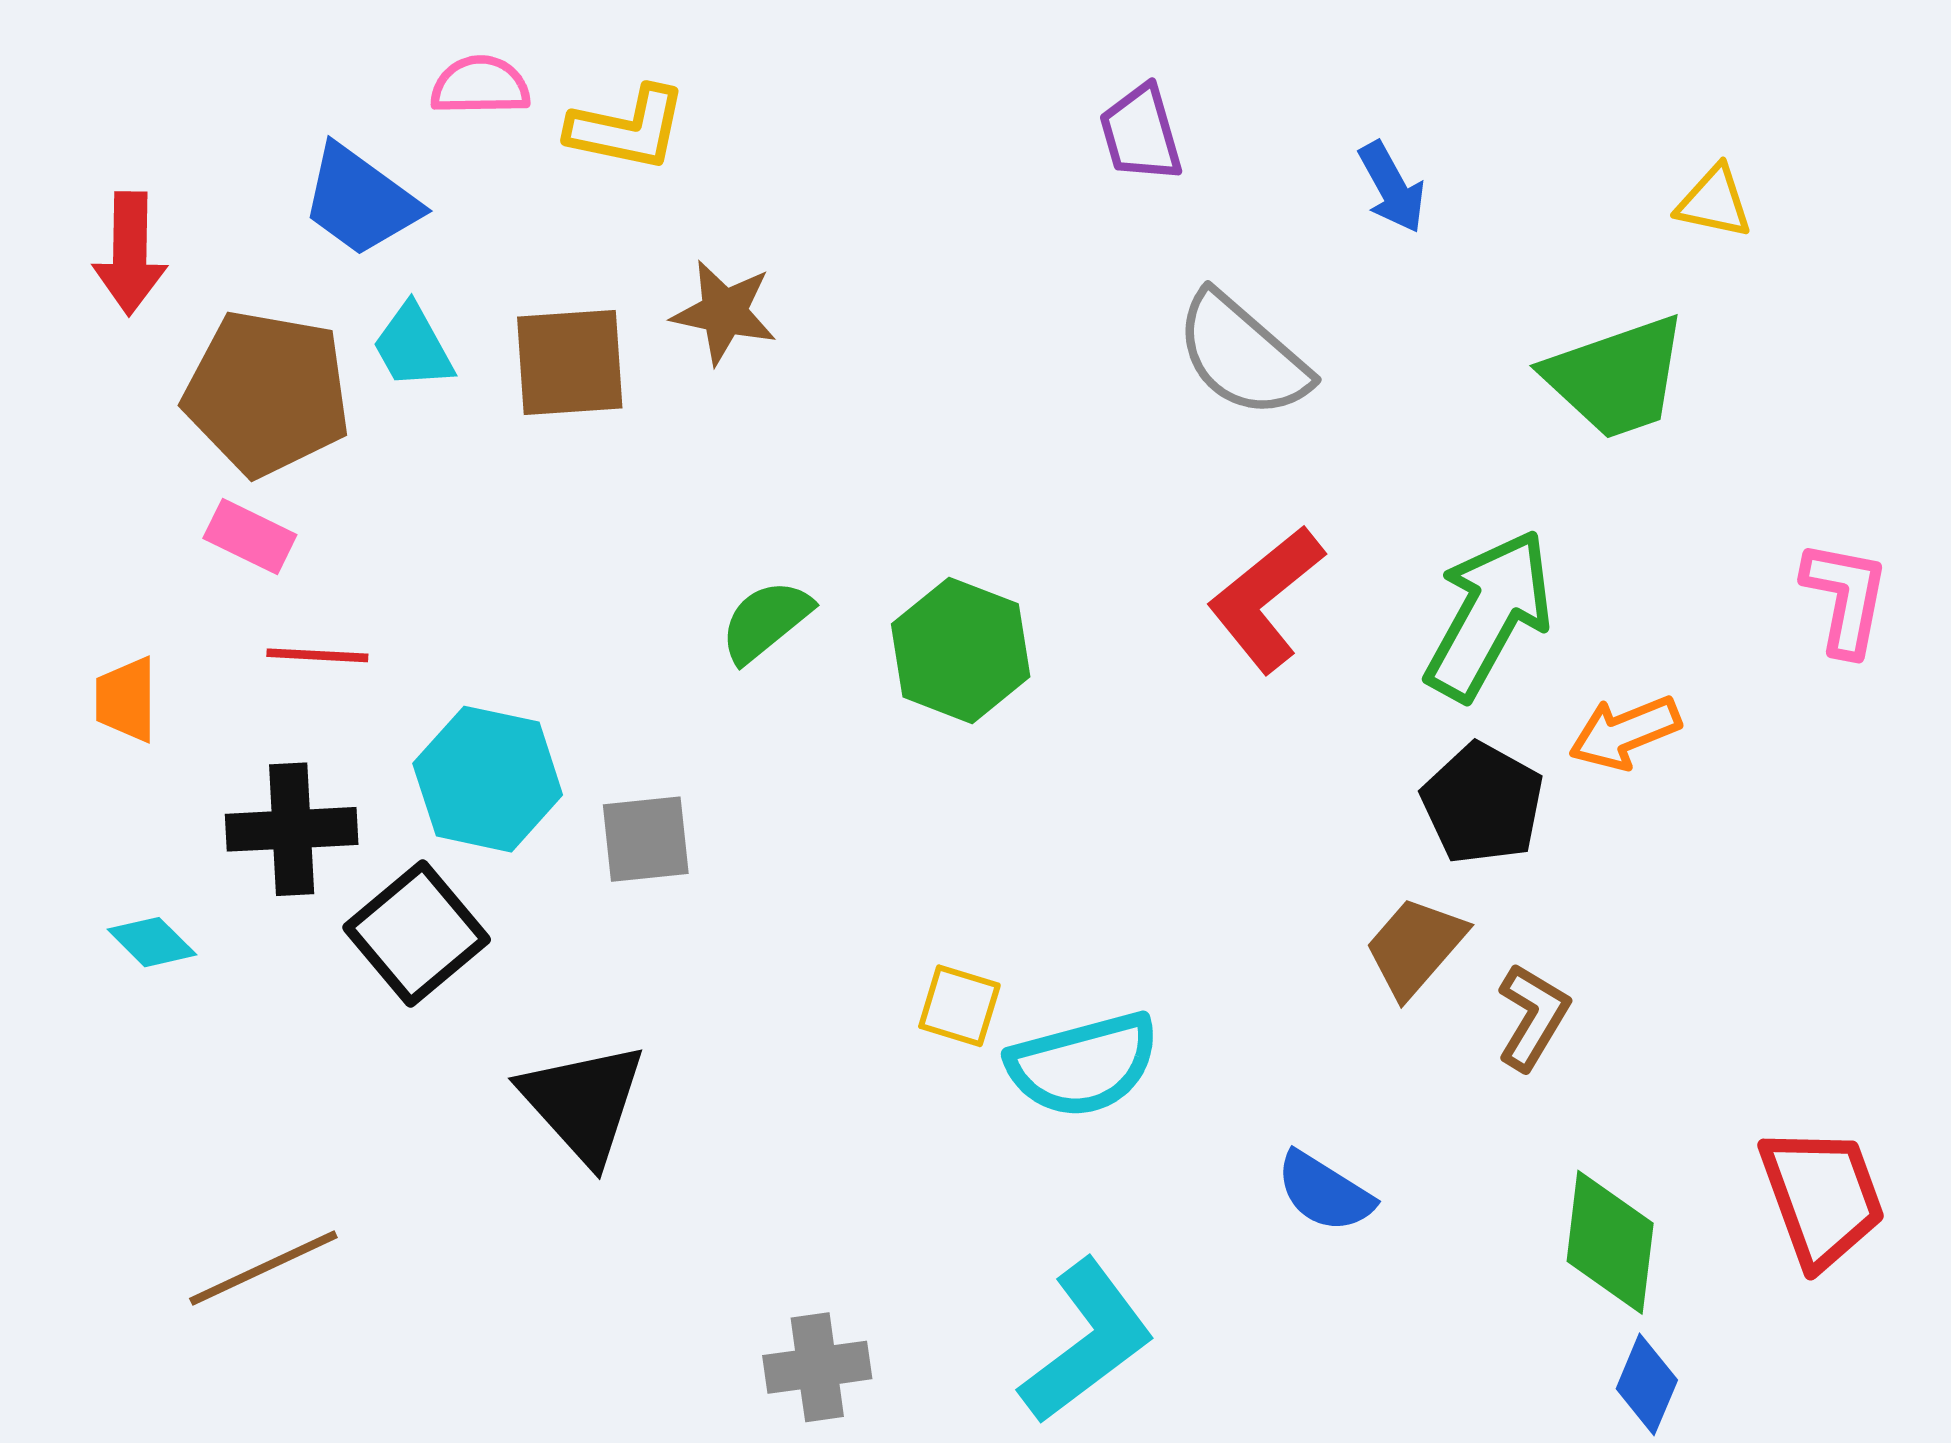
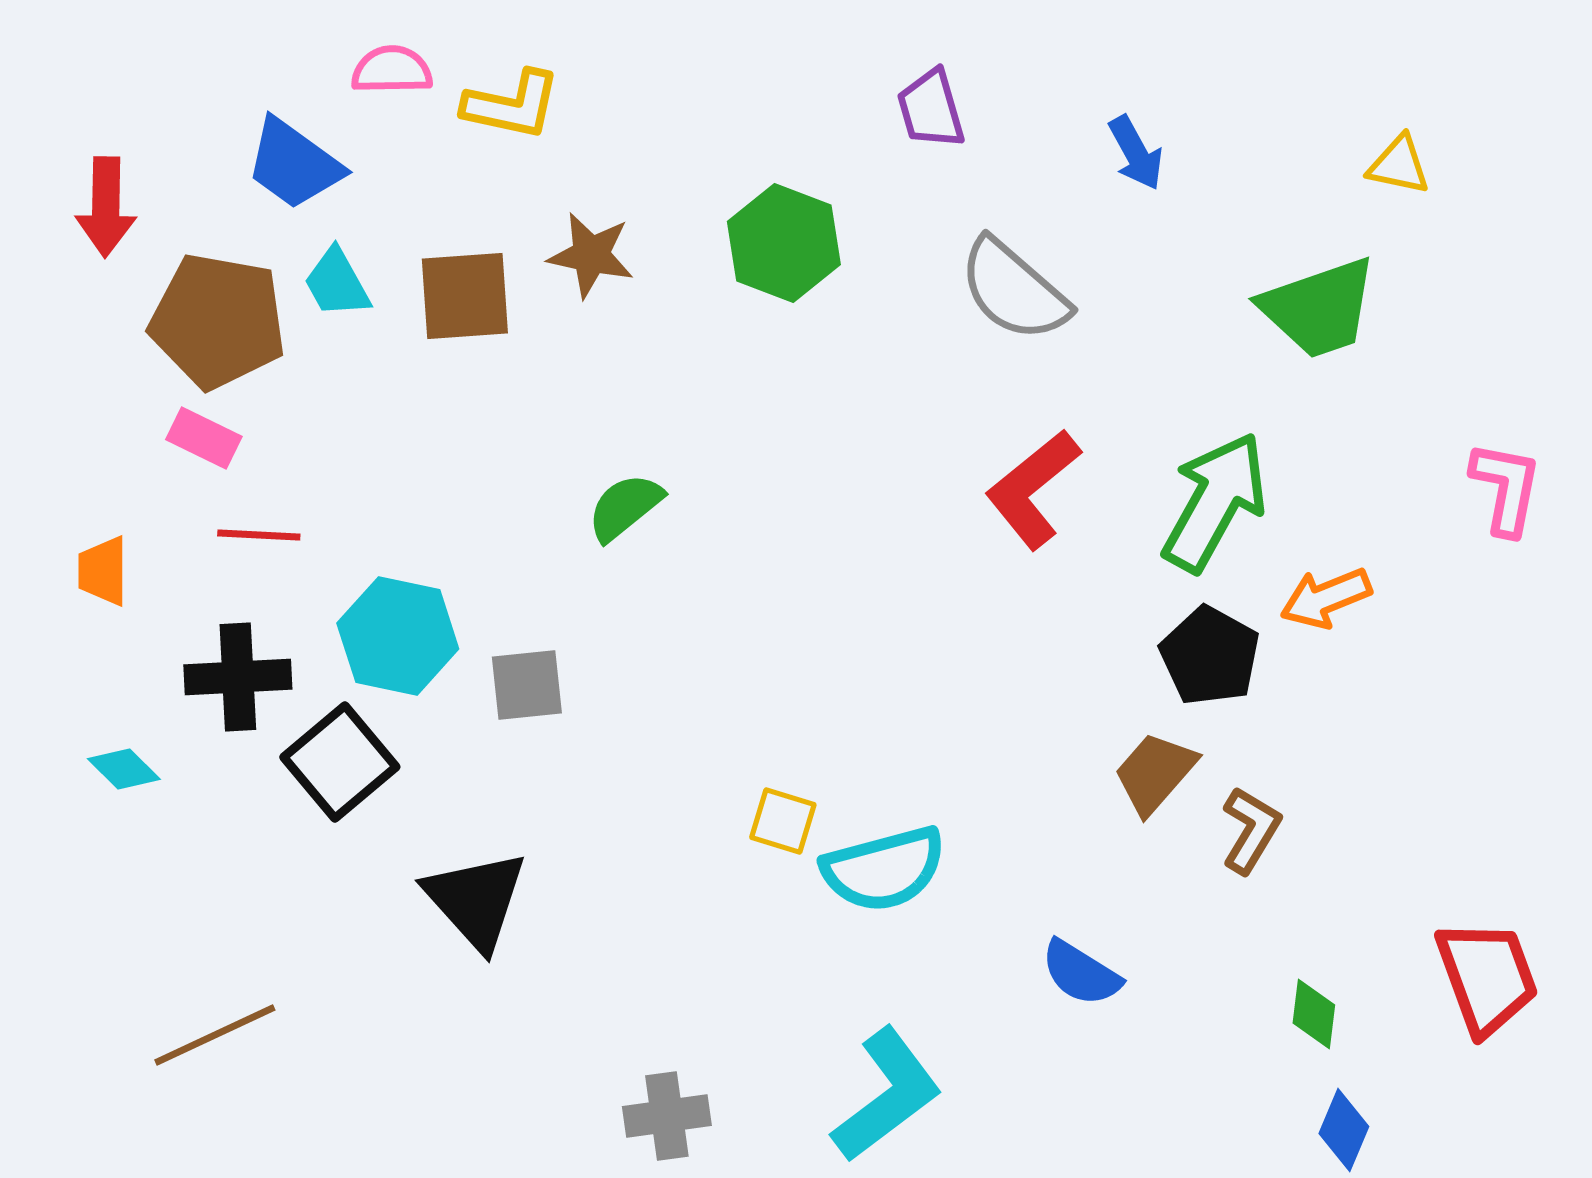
green hexagon: (961, 650) -> (784, 243), moved
green diamond: (1610, 1242) -> (1314, 1014), size x0.6

